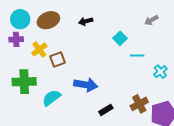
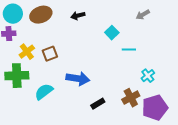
yellow cross: (39, 49) -> (27, 52), moved
cyan cross: (160, 72) -> (148, 76), moved

